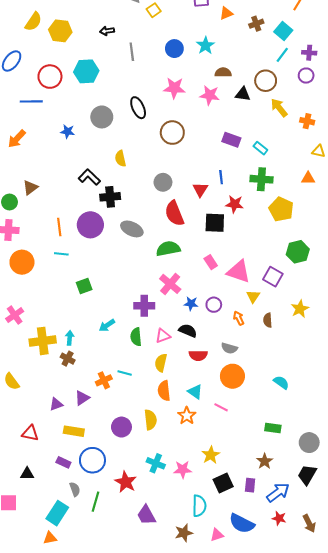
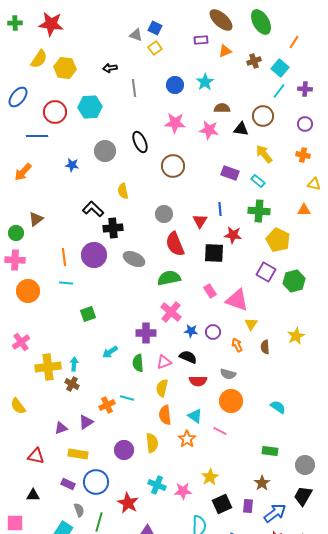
purple circle: (306, 76) -> (305, 124), moved
yellow arrow: (279, 108) -> (264, 154), moved
purple square: (273, 277) -> (266, 272), moved

